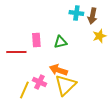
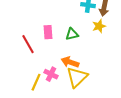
yellow star: (99, 36) -> (99, 26), moved
red line: (16, 52) -> (28, 44), turned 60

